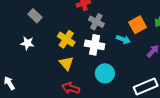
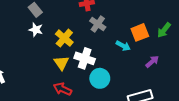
white star: (27, 43) -> (36, 30), moved
white cross: (95, 45) -> (85, 58), moved

